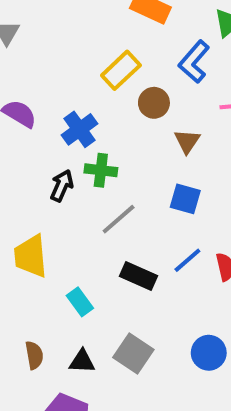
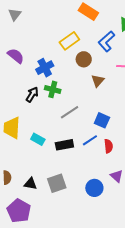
blue square: (185, 199) -> (102, 120), moved
gray line: (119, 219) -> (70, 112), moved
black rectangle: (138, 276) -> (64, 145), turned -42
cyan rectangle: (80, 302) -> (38, 139), moved, turned -32
gray square: (133, 354) -> (57, 183), turned 30

